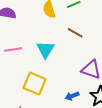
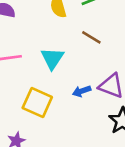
blue arrow: (72, 96) -> (82, 91), moved

